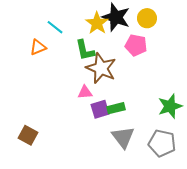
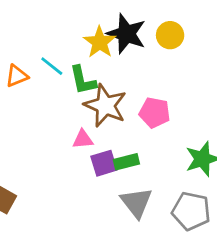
cyan line: (55, 27) -> (52, 66), moved
pink pentagon: (136, 45) -> (155, 113), moved

